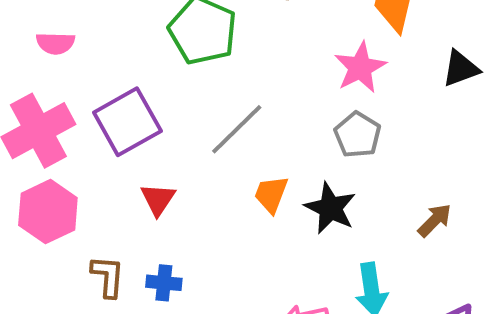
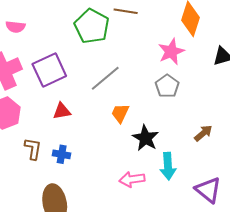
red triangle: (158, 199) -> (62, 111), turned 42
black star: (330, 208) -> (145, 138), moved

